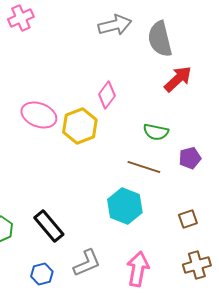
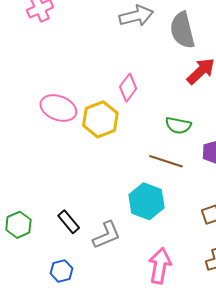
black rectangle: (49, 226) -> (69, 222), size x0.7
gray L-shape: (87, 263) -> (107, 235), moved

